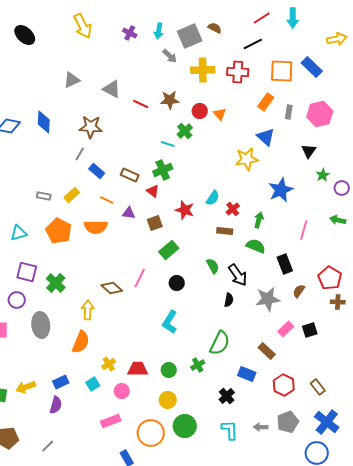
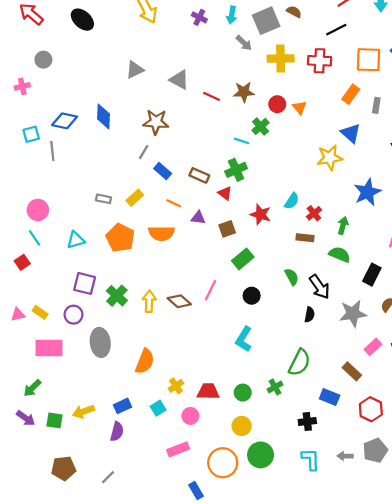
black rectangle: (285, 264) -> (372, 275), turned 48
yellow arrow: (88, 310) -> (149, 301), moved
black cross: (227, 396) -> (307, 422), turned 35

